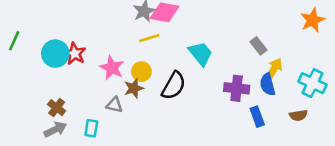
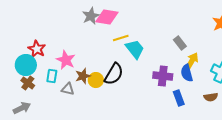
yellow line: (149, 38) -> (121, 38), moved
cyan circle: (55, 54) -> (26, 65), moved
yellow circle: (141, 72) -> (96, 80), moved
brown cross: (57, 108) -> (28, 83), moved
cyan rectangle: (91, 128) -> (52, 76), moved

